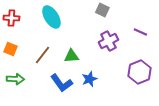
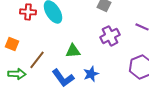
red cross: (11, 18) -> (28, 12), moved
brown line: (42, 55) -> (37, 60), moved

